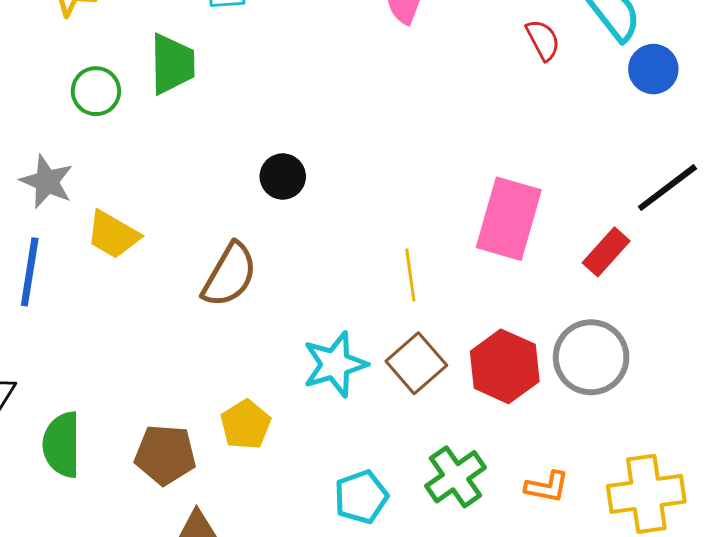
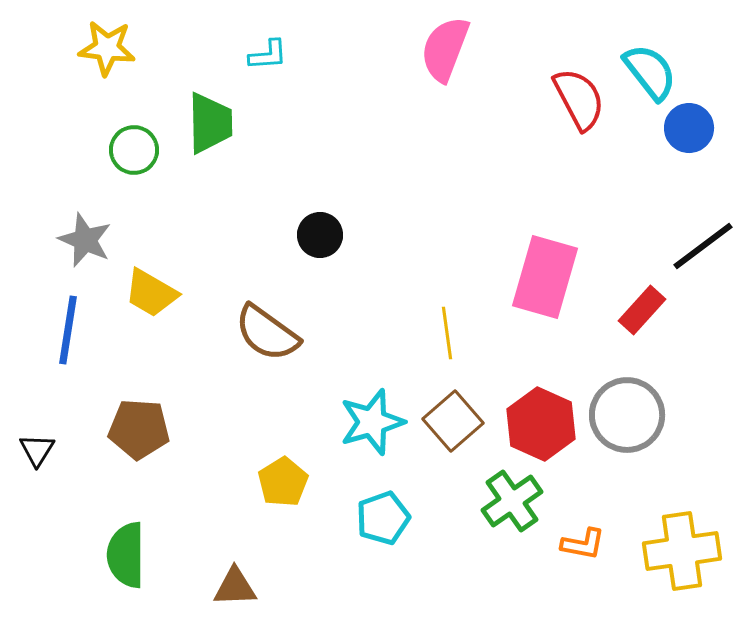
red semicircle: (543, 40) -> (579, 99), size x1.5
brown semicircle: (230, 275) -> (267, 333), turned 96
green semicircle: (62, 445) -> (126, 555), moved
brown pentagon: (165, 455) -> (139, 429), moved
green cross: (455, 477) -> (512, 501), moved
cyan pentagon: (361, 497) -> (383, 518), moved

